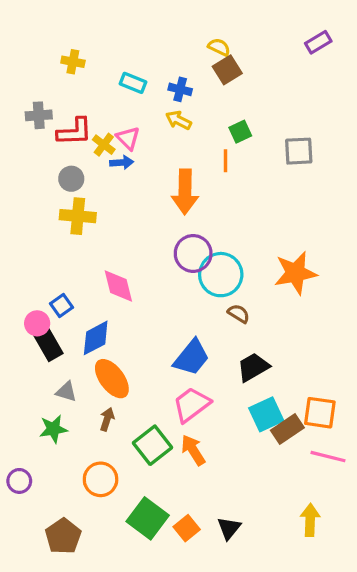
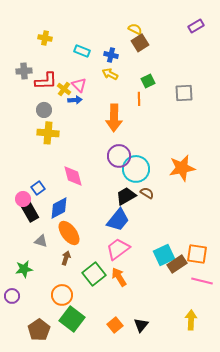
black trapezoid: (253, 367) -> (126, 196), moved
green star: (53, 429) -> (24, 269), moved
green square: (148, 518) -> (72, 319), moved

